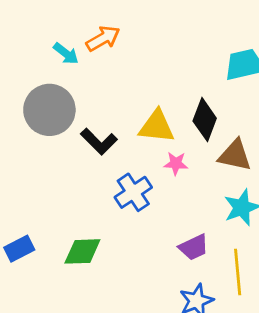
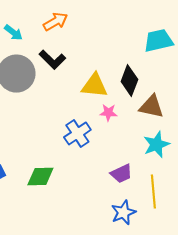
cyan arrow: (66, 54) -> (13, 33), moved
black L-shape: (99, 141) -> (52, 60), moved

